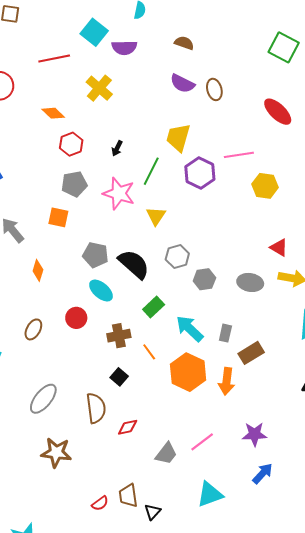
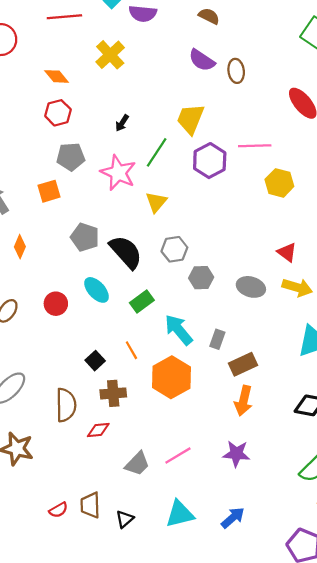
red hexagon: (71, 144) -> (58, 113), moved
orange square: (58, 217) -> (49, 191), turned -35
cyan ellipse: (101, 291) -> (97, 290), moved
brown cross: (119, 336) -> (113, 393), moved
black square: (119, 377) -> (95, 361), moved
orange arrow: (227, 381) -> (243, 401), moved
blue arrow: (263, 473) -> (233, 518), moved
black triangle: (153, 512) -> (125, 519), moved

